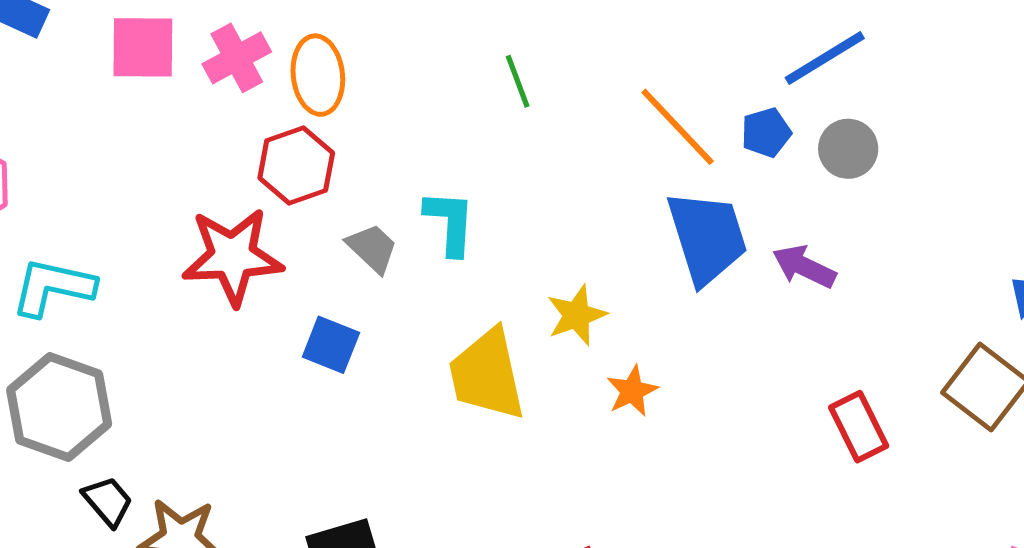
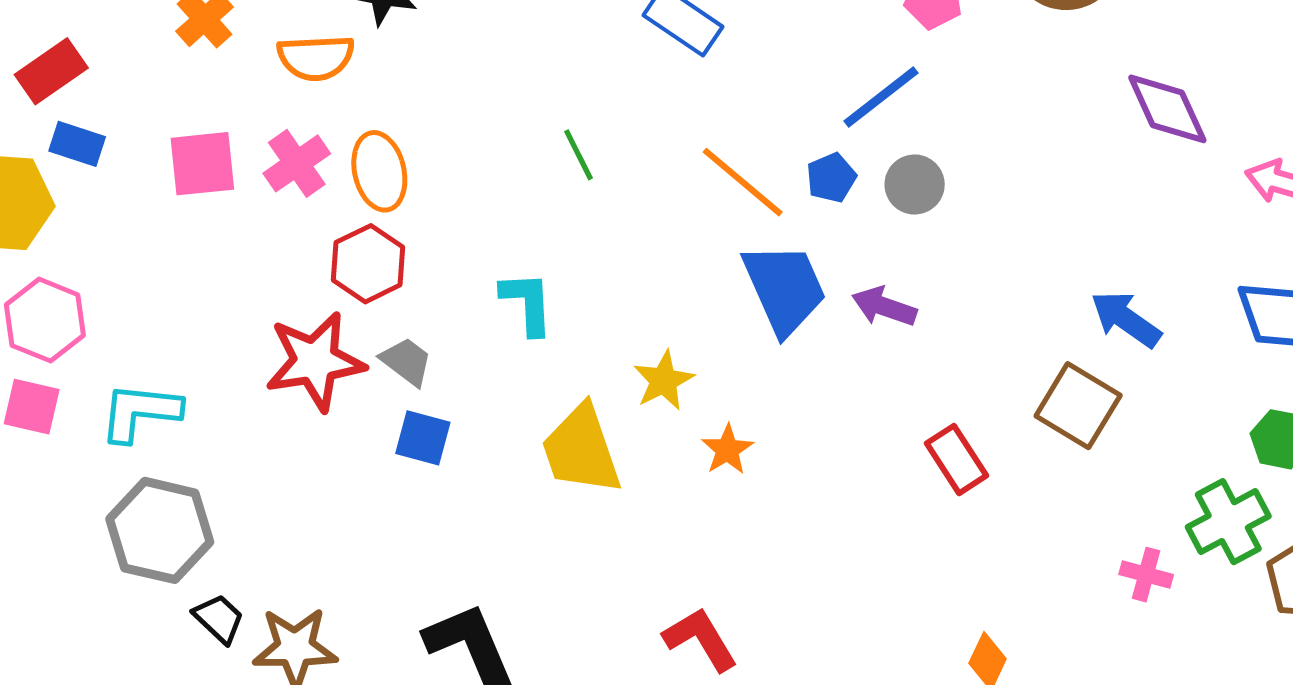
gray trapezoid: (372, 248) -> (406, 362), moved

